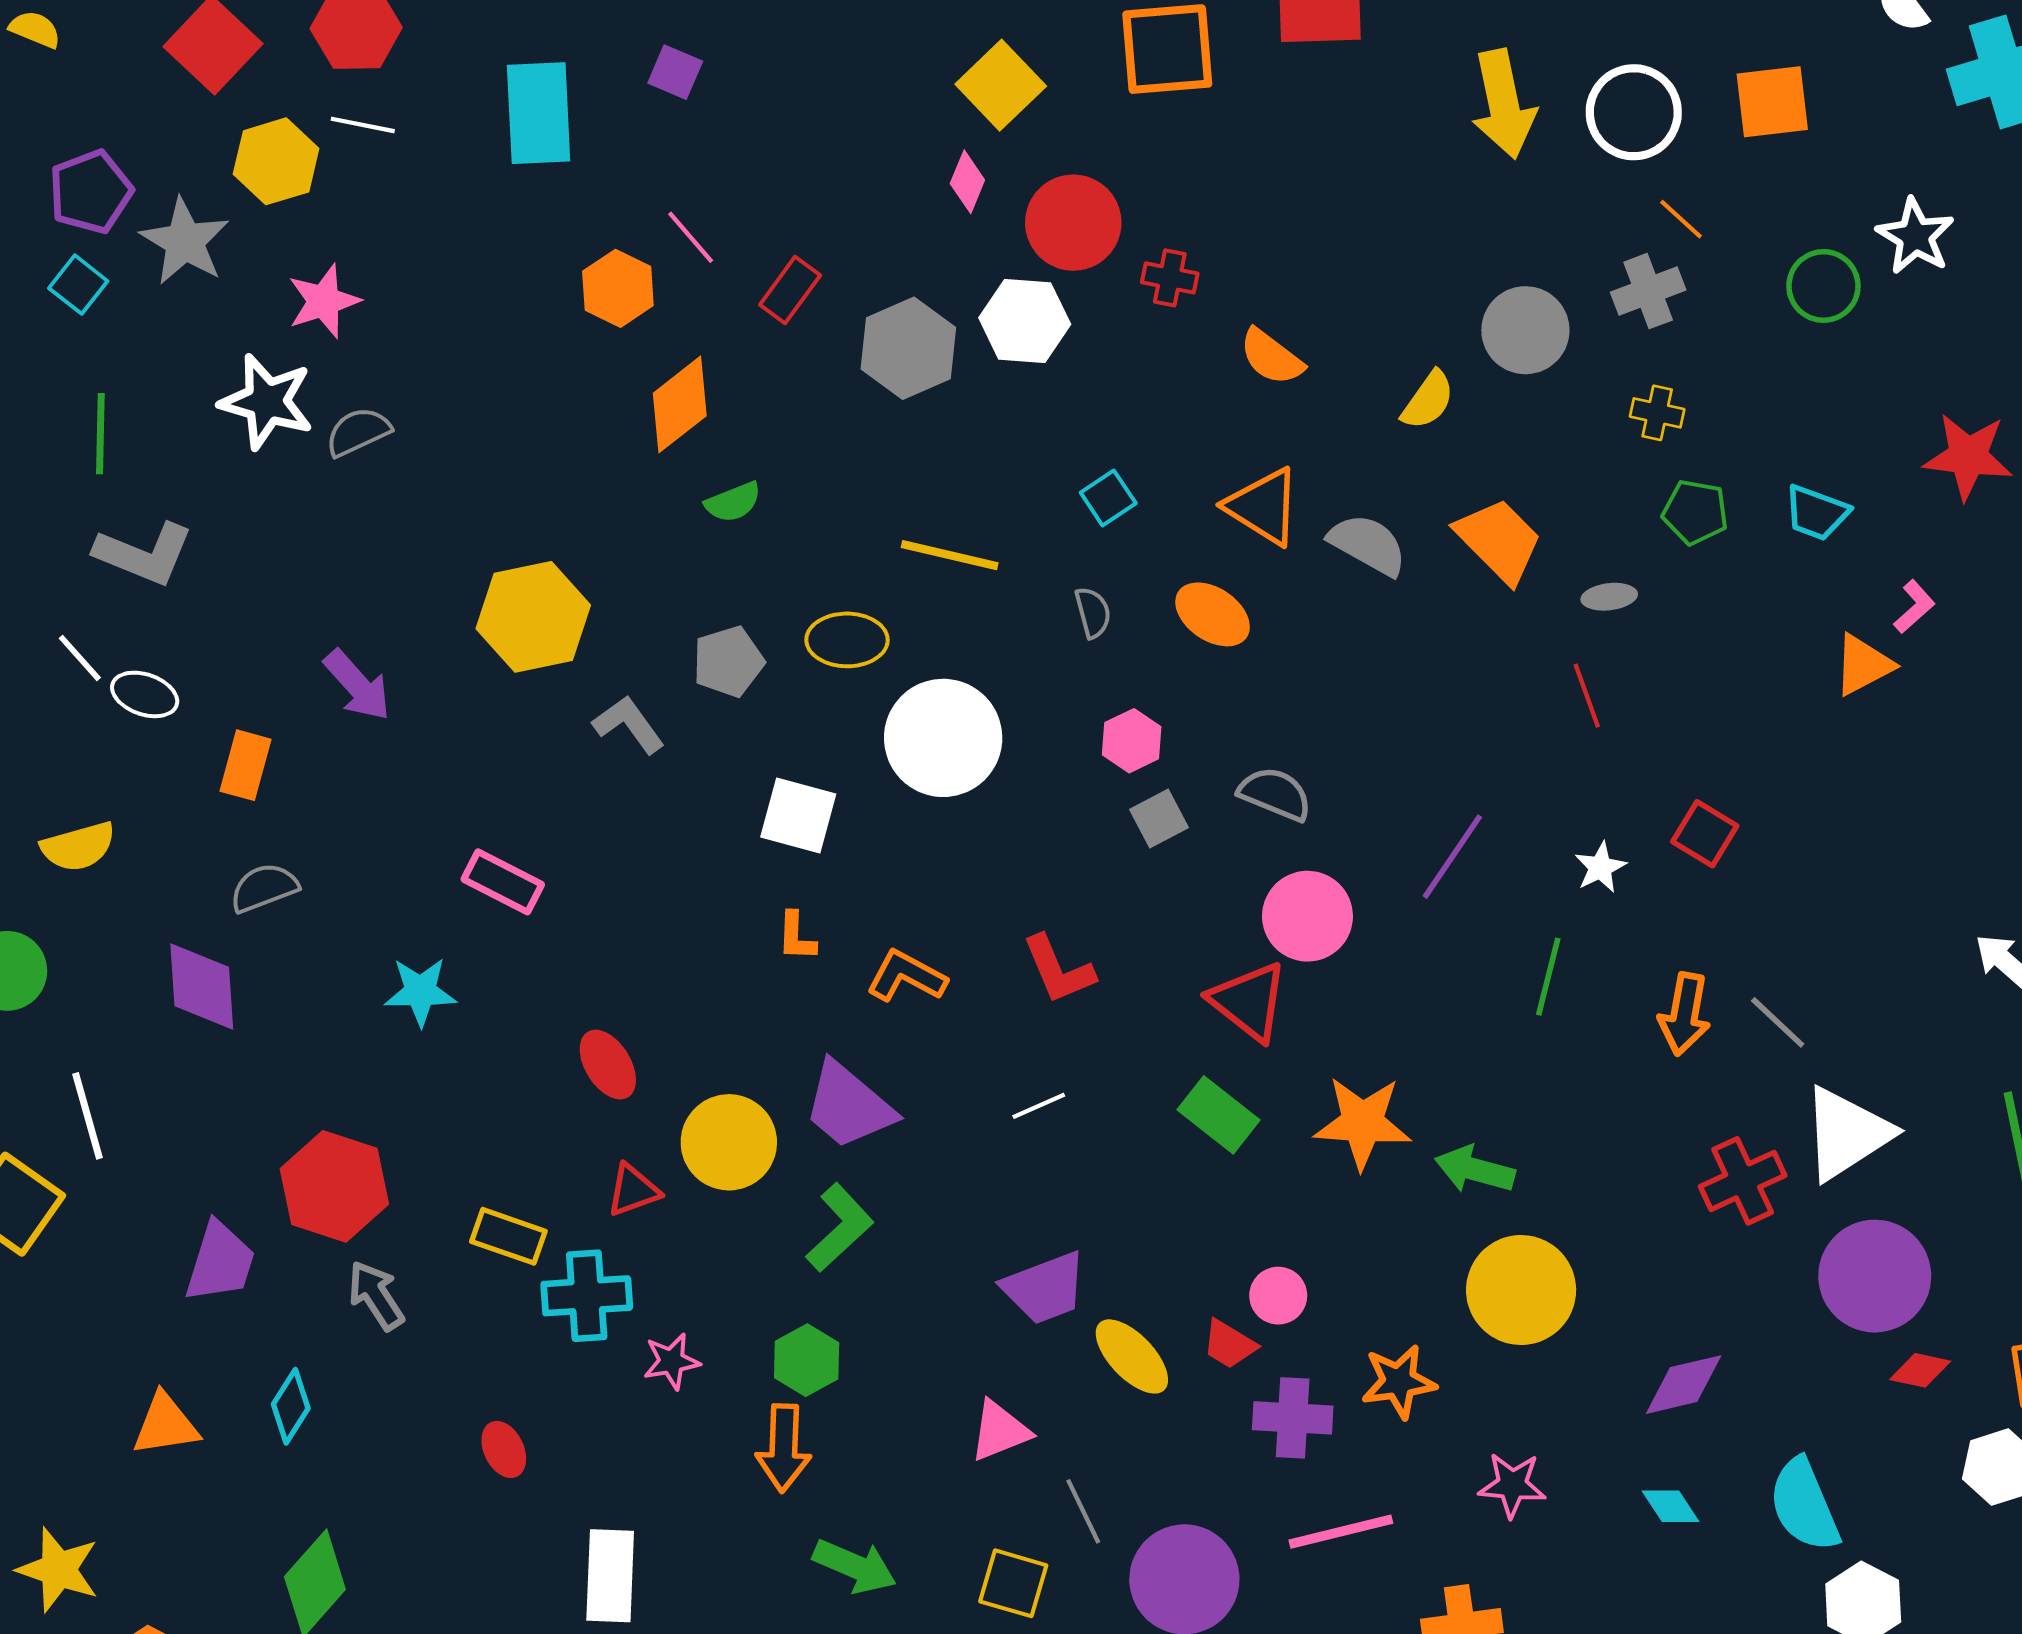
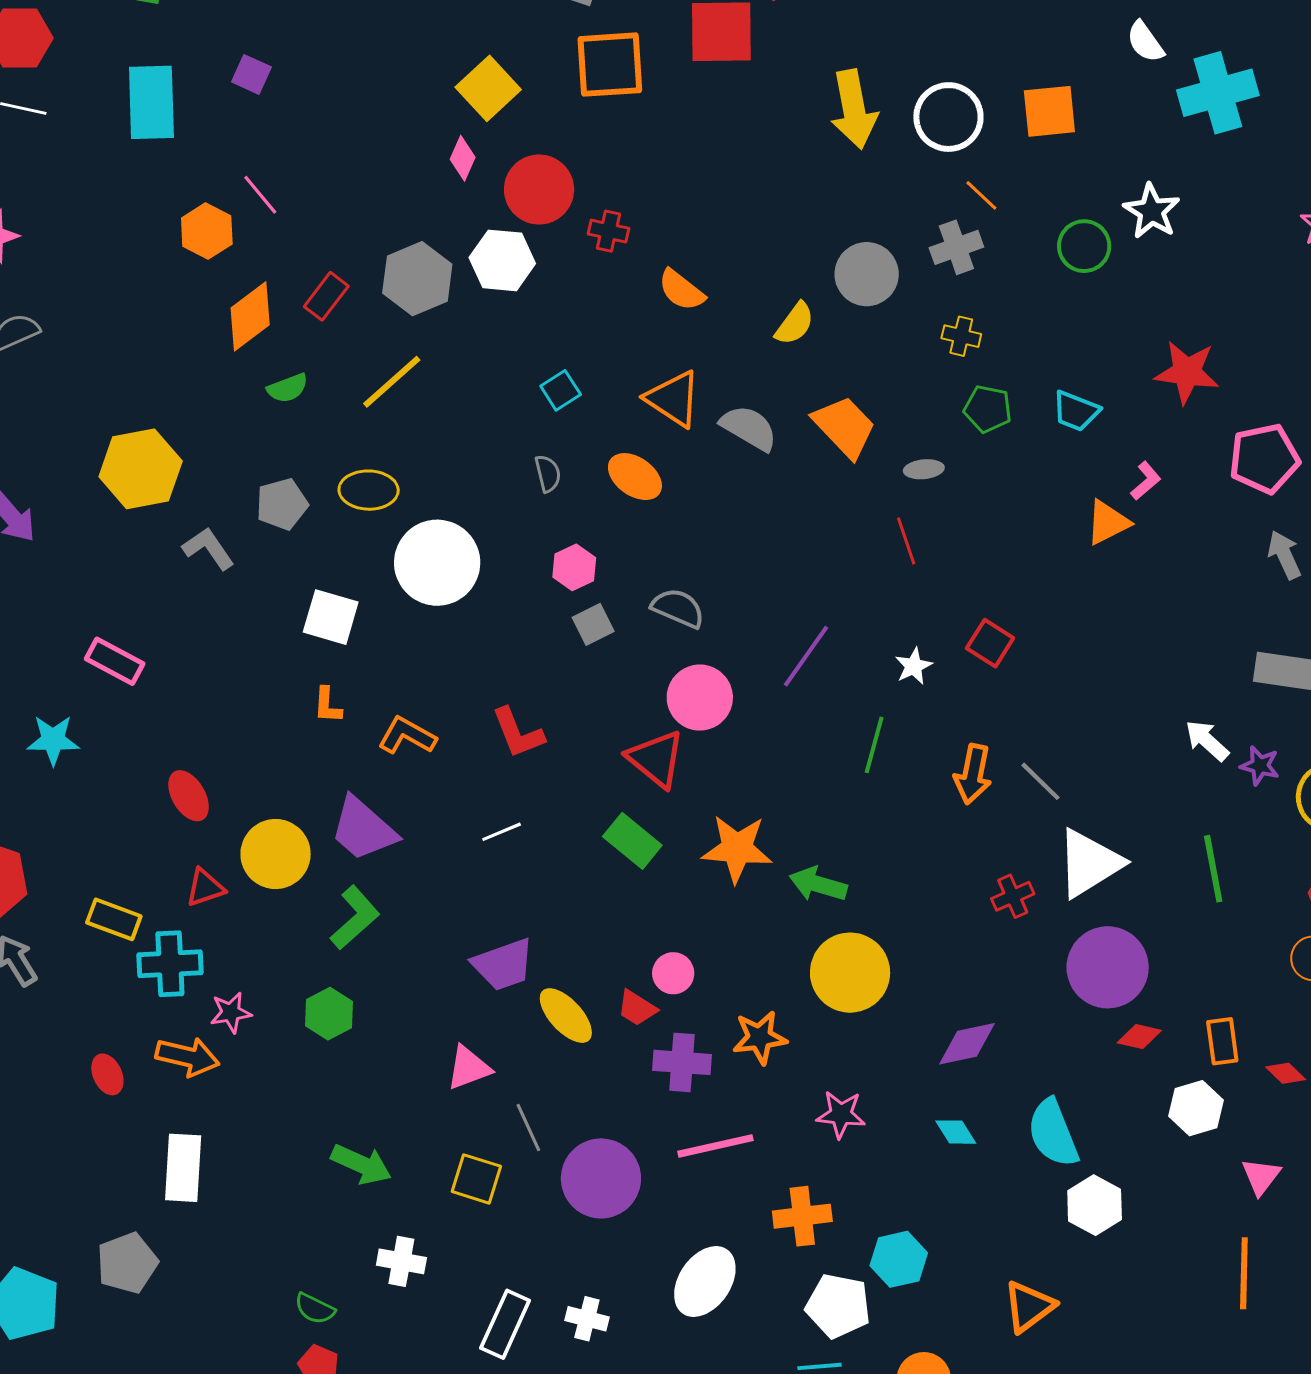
red rectangle: (790, 290) -> (326, 296), moved
yellow line: (950, 555) -> (392, 382), moved, turned -56
red cross: (1743, 1181) -> (1013, 896), size x0.7
orange arrow: (784, 1448) -> (187, 1057), moved, turned -80

